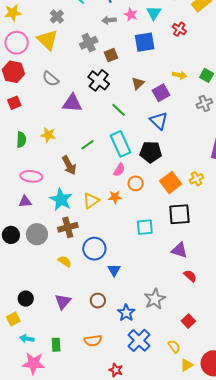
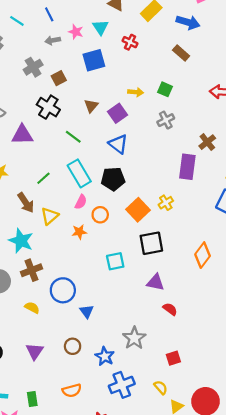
yellow triangle: (91, 201) -> (50, 216), moved
red square: (188, 321) -> (173, 358), turned 32
blue cross: (139, 340) -> (122, 385), turned 30

